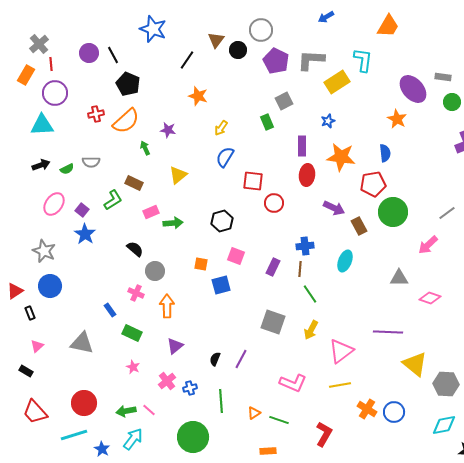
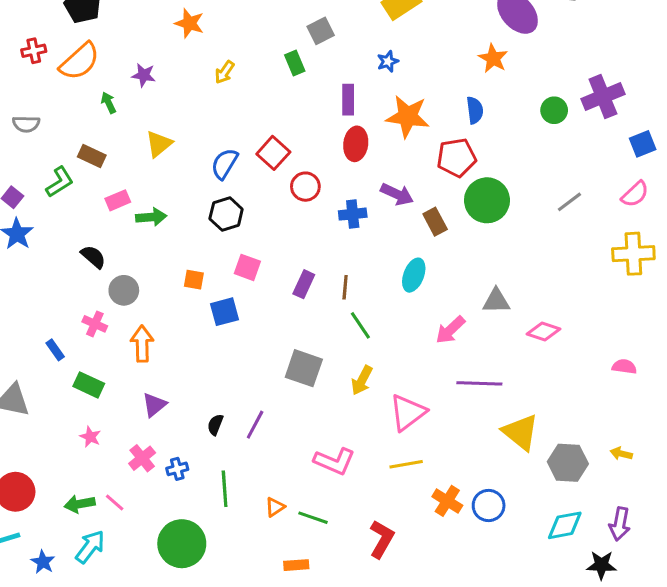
green circle: (452, 102) -> (554, 110), moved
blue semicircle: (225, 157) -> (225, 164), moved
red square: (253, 181) -> (273, 153), turned 35
pink arrow: (428, 245) -> (450, 330), moved
blue cross: (305, 246) -> (353, 214), moved

